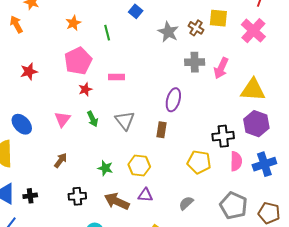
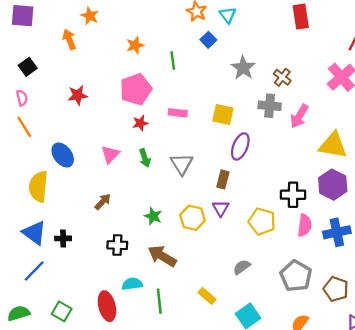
yellow square: (218, 18) -> (223, 115), moved
brown cross: (196, 28) -> (282, 77), moved
purple triangle: (145, 195) -> (221, 208), moved, turned 49

